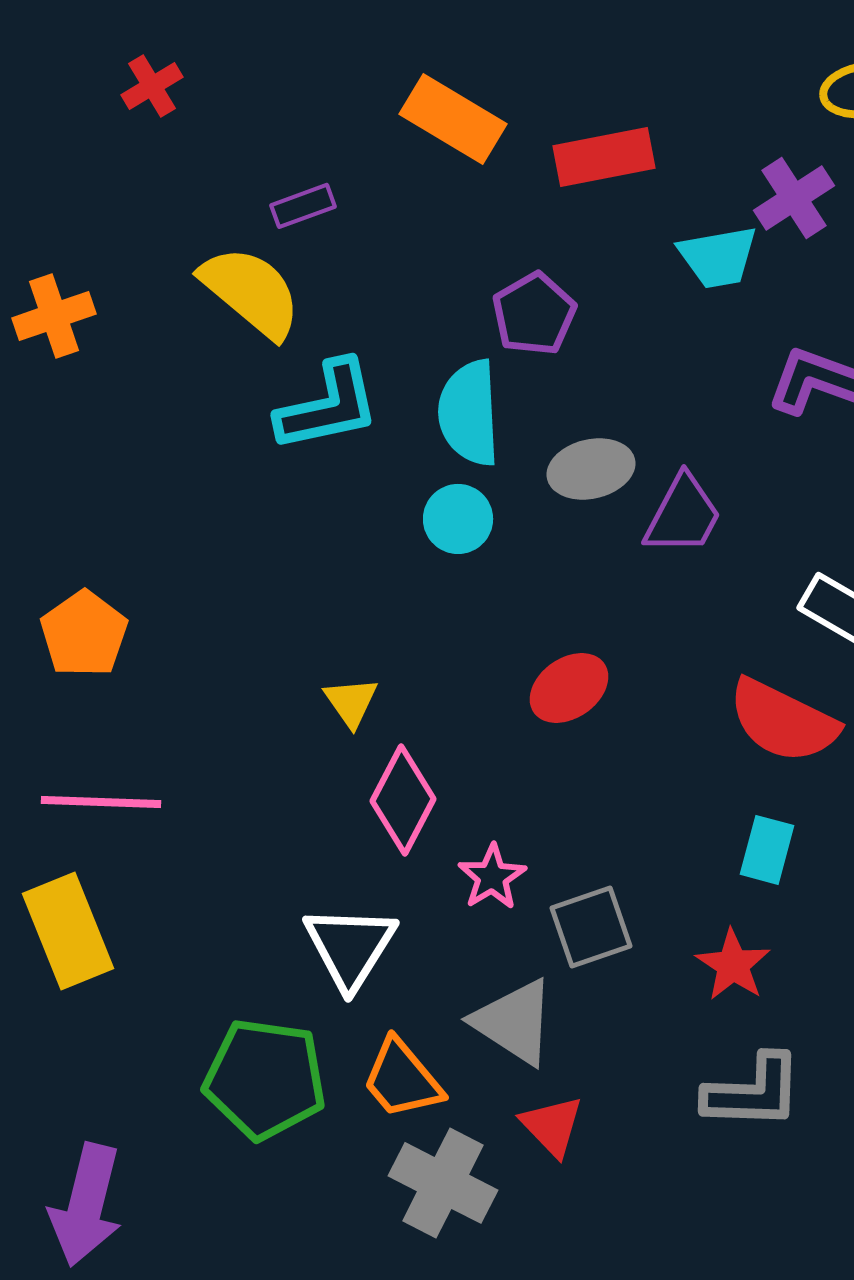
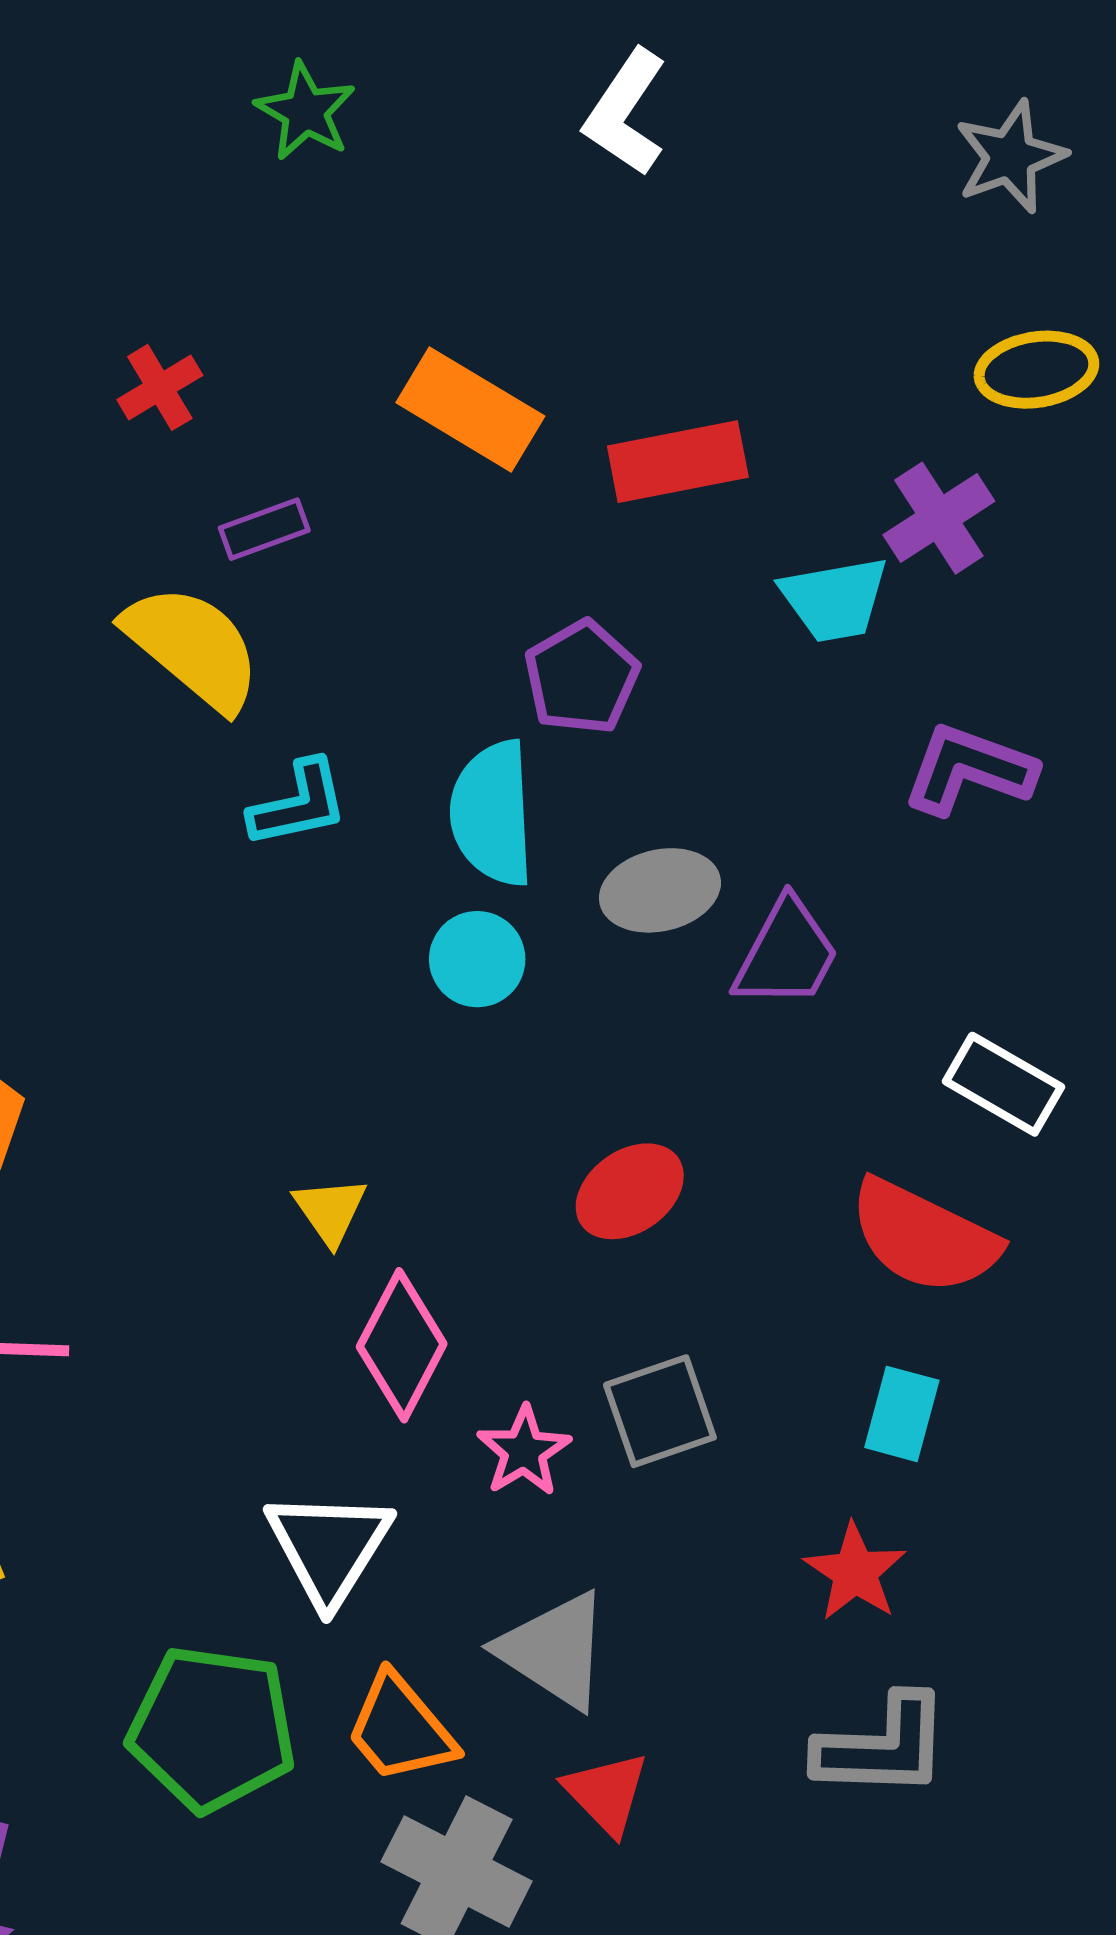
red cross: (152, 86) -> (160, 387), moved
cyan L-shape: (328, 406) -> (299, 804), size x0.7
gray square: (591, 927) -> (660, 1411), moved

